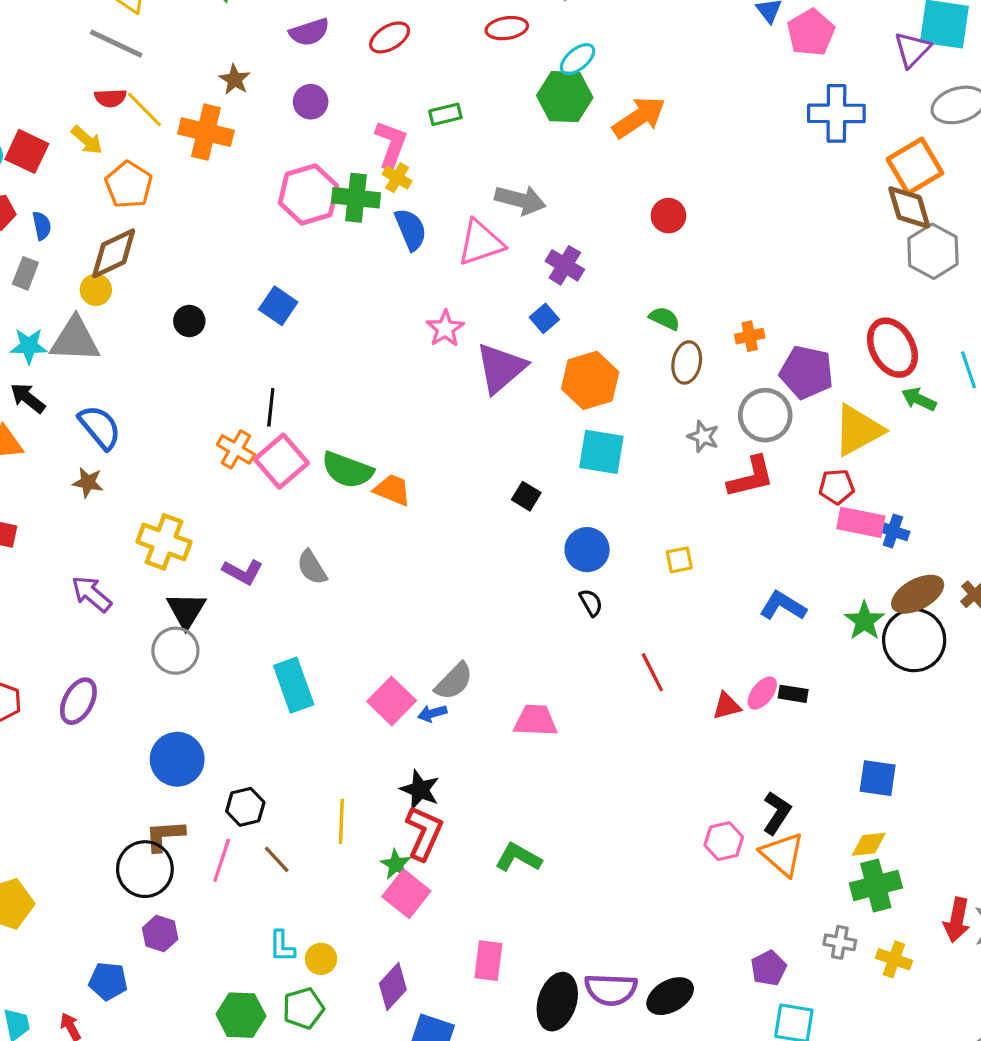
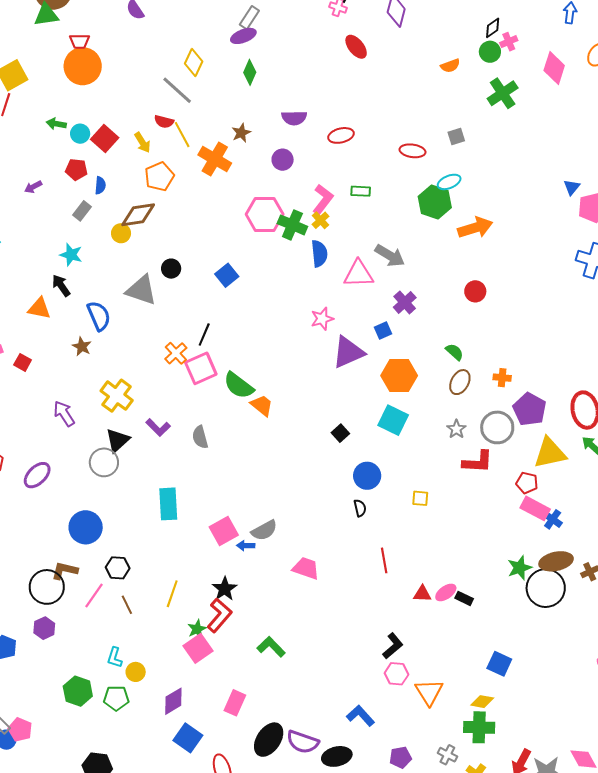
gray triangle: (75, 340) -> (141, 290), moved
blue L-shape: (783, 606) -> (360, 716), moved
black L-shape: (777, 813) -> (393, 646), moved

